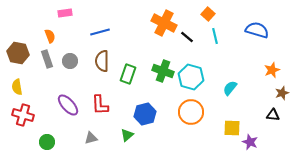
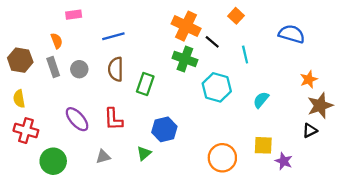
cyan line: (215, 36) -> (245, 54), moved
green cross: (163, 71) -> (185, 59), moved
brown star: (282, 93) -> (320, 106), size x1.6
orange circle: (191, 112) -> (222, 158), moved
black triangle: (273, 115) -> (310, 131), turned -32
green circle: (47, 142) -> (53, 161), size x1.5

